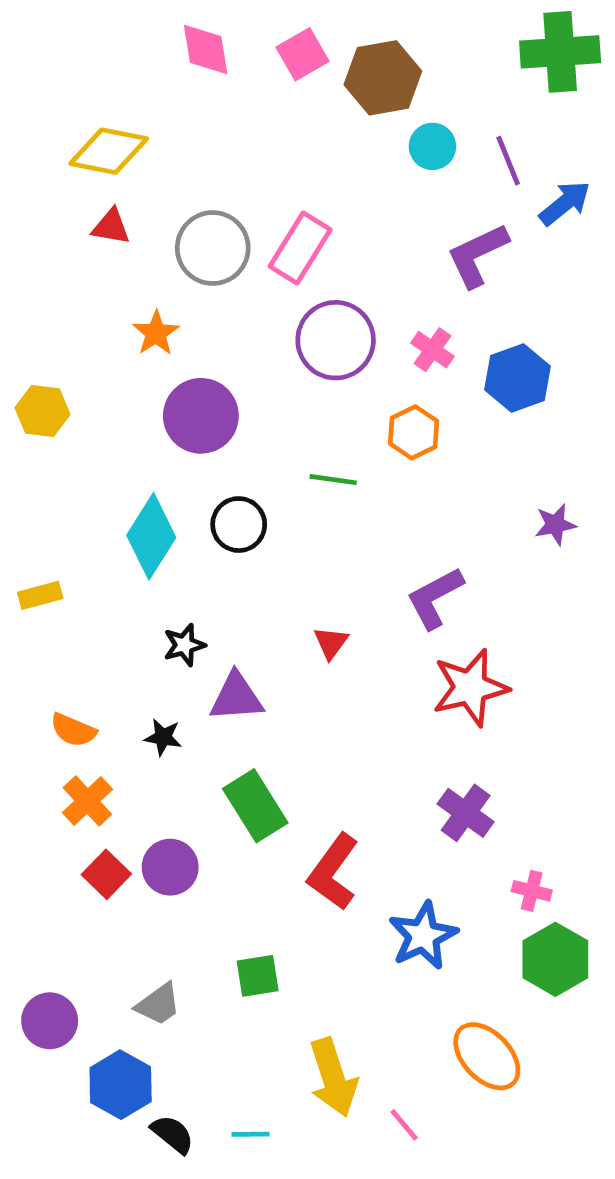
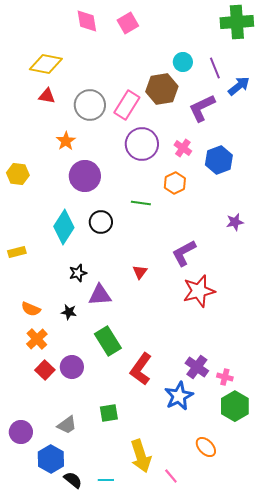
brown hexagon: (383, 78) -> (162, 89), moved
purple cross: (466, 813) -> (197, 367), moved
orange ellipse: (487, 1056) -> (206, 447), size x0.7

